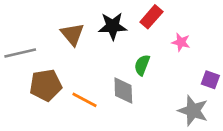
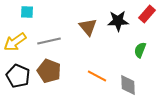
brown pentagon: (46, 85) -> (49, 71), moved, turned 30
gray diamond: (123, 90) -> (128, 85), moved

